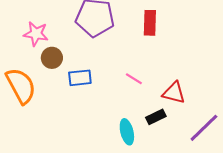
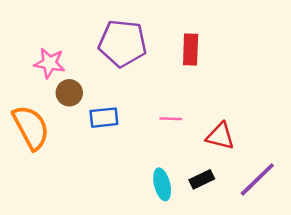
pink line: (134, 79) -> (171, 119), turned -30
black rectangle: (156, 117) -> (202, 179), moved

